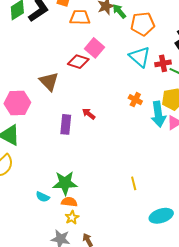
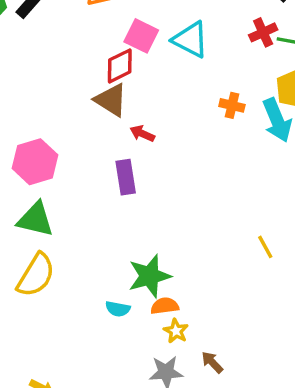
cyan triangle: (140, 57) -> (190, 40), moved
red diamond: (78, 62) -> (120, 66), turned -30
brown triangle: (49, 81) -> (111, 100), moved
red arrow: (89, 114) -> (142, 134), moved

